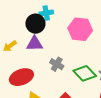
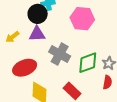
gray cross: (57, 64) -> (60, 54), size x1.5
green diamond: (85, 73) -> (88, 63), turned -65

